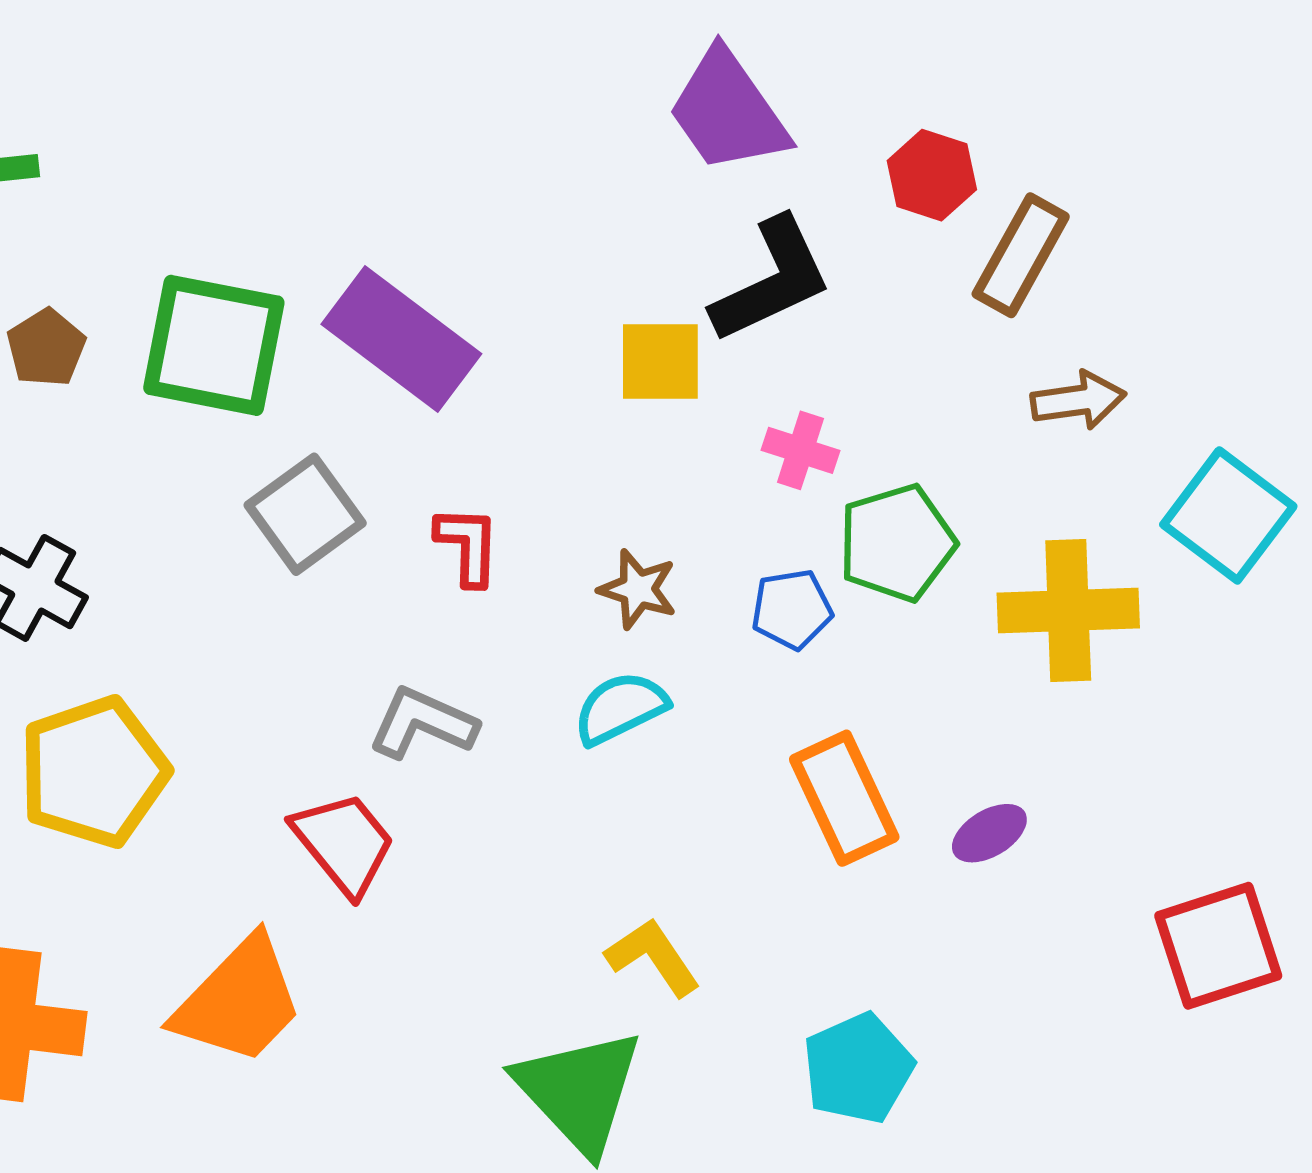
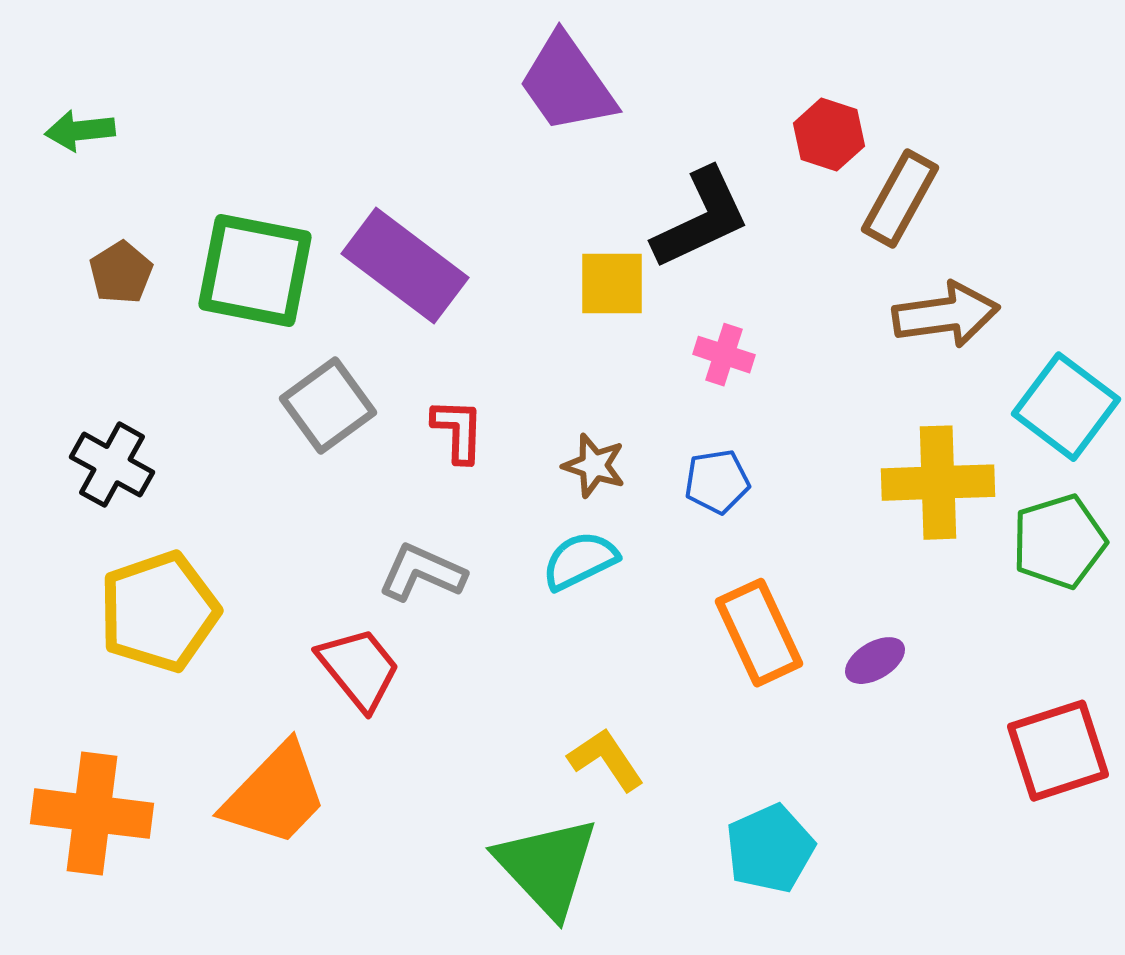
purple trapezoid: (728, 111) -> (567, 84), moved
brown arrow: (1078, 400) -> (946, 315), size x1.4
green pentagon: (897, 543) -> (1059, 542), moved

